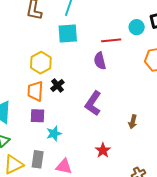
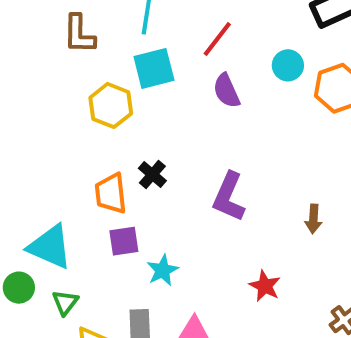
cyan circle: (137, 27) -> (288, 65), moved
red line: (111, 40) -> (217, 39), moved, turned -36
purple semicircle: (100, 61) -> (226, 91), moved
yellow hexagon: (41, 63) -> (111, 105), moved

